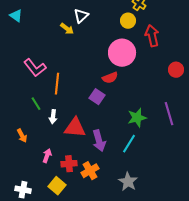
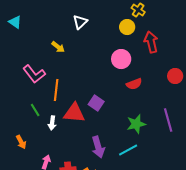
yellow arrow: (67, 29) -> (58, 47), moved
pink circle: (122, 53) -> (121, 59), size x0.7
red semicircle: (110, 78) -> (134, 84), moved
red triangle: (75, 128) -> (74, 113), moved
cyan line: (129, 144) -> (128, 150), turned 30

